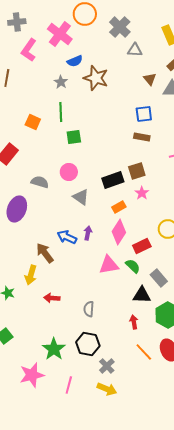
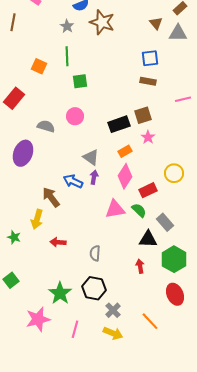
gray triangle: (81, 197) -> (91, 157), moved
orange line: (144, 352) -> (150, 321), moved

